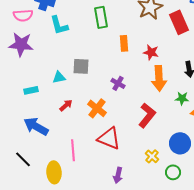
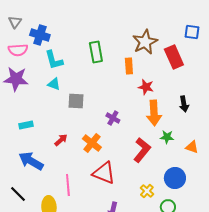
orange rectangle: (124, 43) -> (129, 66), moved
cyan triangle: (59, 77) -> (54, 84), moved, turned 32
green star: (182, 98) -> (167, 137), moved

